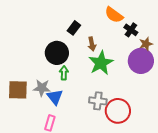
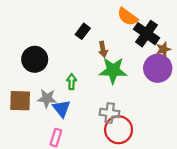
black cross: (131, 30) -> (147, 34), size x1.6
black circle: (57, 53) -> (35, 59), moved
green star: (101, 63) -> (113, 70), turned 30
red circle: (118, 111) -> (119, 130), moved

